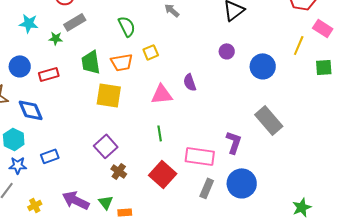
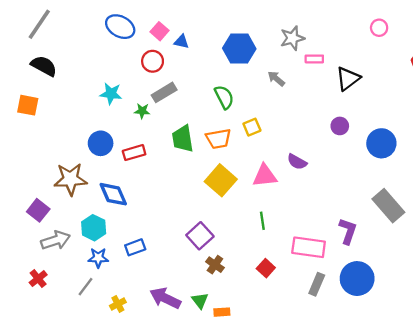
purple semicircle: (190, 82) -> (297, 162), turned -42
yellow square: (109, 95) -> (221, 180), moved, turned 32
red square: (163, 174) -> (266, 268), size x0.6

